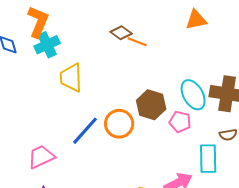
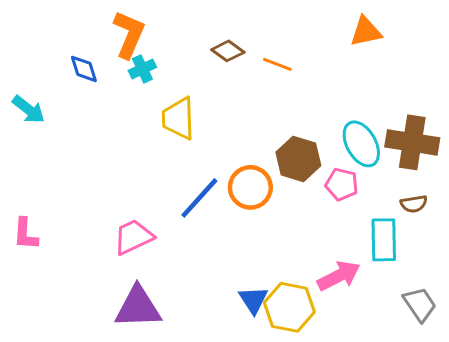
brown diamond: (121, 33) -> (228, 51), moved
cyan cross: (47, 45) -> (142, 69), size x0.7

